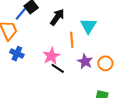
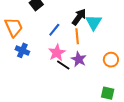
blue line: (21, 14) -> (54, 30), moved
black arrow: (57, 17) -> (79, 17), moved
purple star: (85, 61) -> (79, 59), moved

